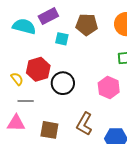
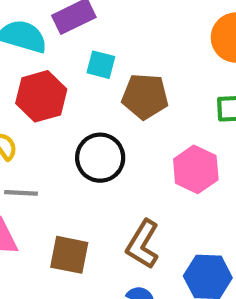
brown pentagon: (87, 25) -> (145, 96), moved
red hexagon: (38, 69) -> (41, 96), moved

